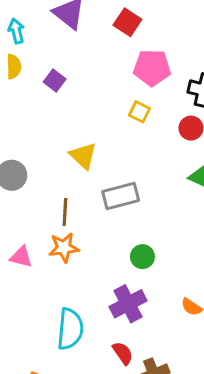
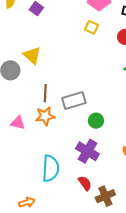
yellow triangle: (83, 156) -> (32, 55), moved
gray rectangle: (121, 196) -> (74, 100), moved
purple cross: (128, 304) -> (87, 151), turned -30

